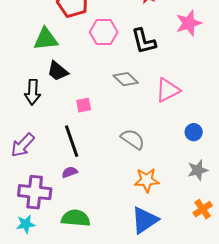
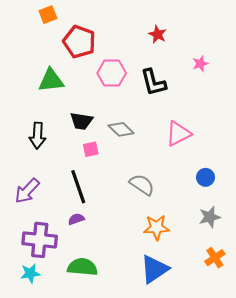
pink star: (189, 23) -> (200, 64), size x0.6
black trapezoid: (58, 71) -> (81, 121), moved, turned -30
gray diamond: (126, 79) -> (121, 129), moved

